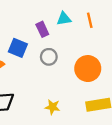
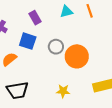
purple rectangle: (42, 29) -> (35, 18), moved
orange circle: (88, 69) -> (77, 56), moved

